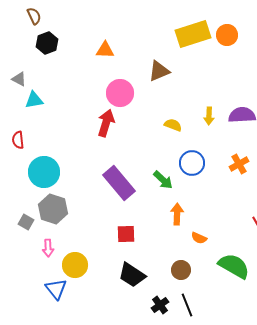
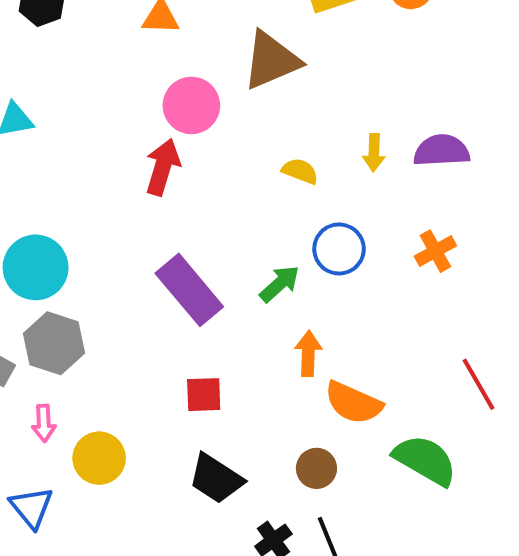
brown triangle: (159, 71) -> (271, 60), size x1.4
green arrow: (163, 180) -> (280, 284), turned -85
orange semicircle: (199, 238) -> (353, 403), size x1.8
blue triangle: (56, 289) -> (31, 507), moved

